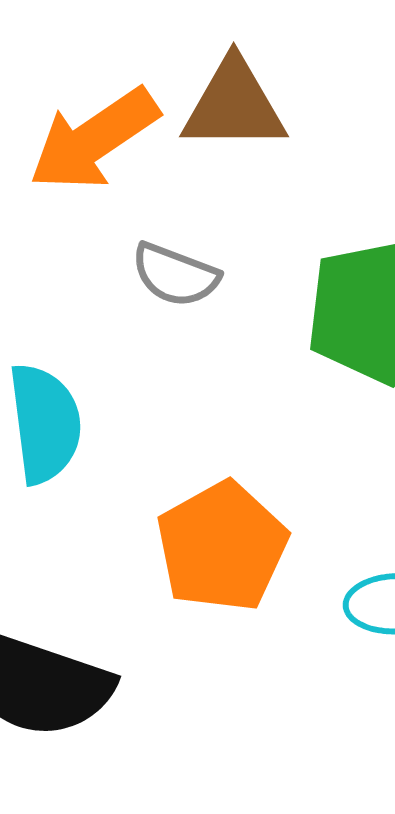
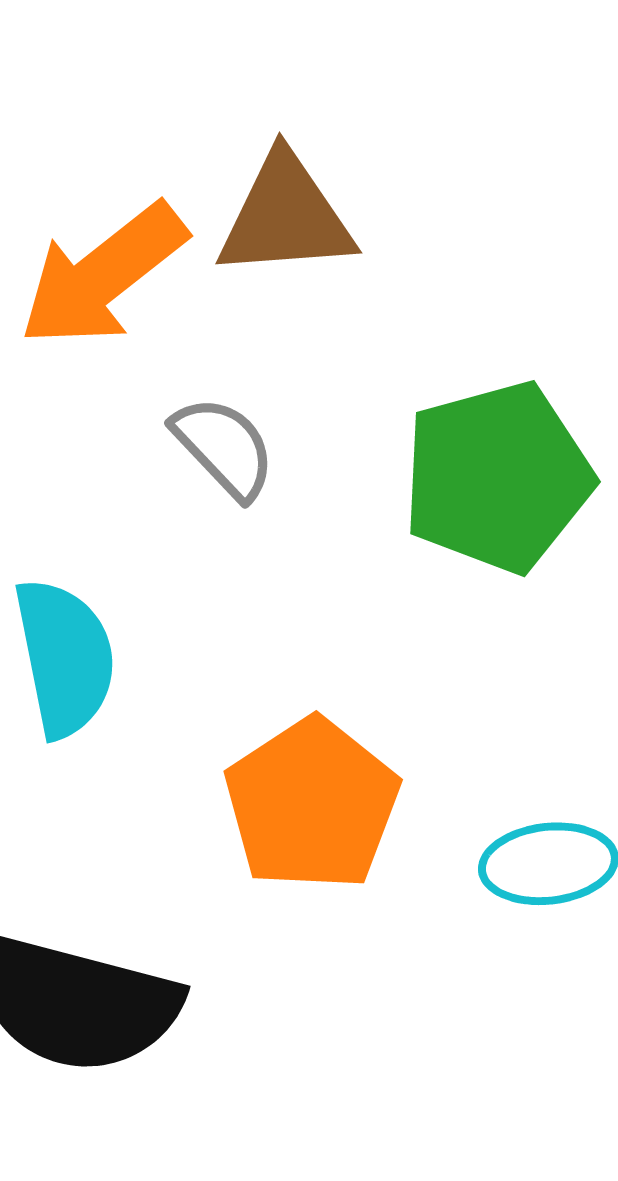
gray semicircle: (175, 275) -> (224, 447), turned -150

